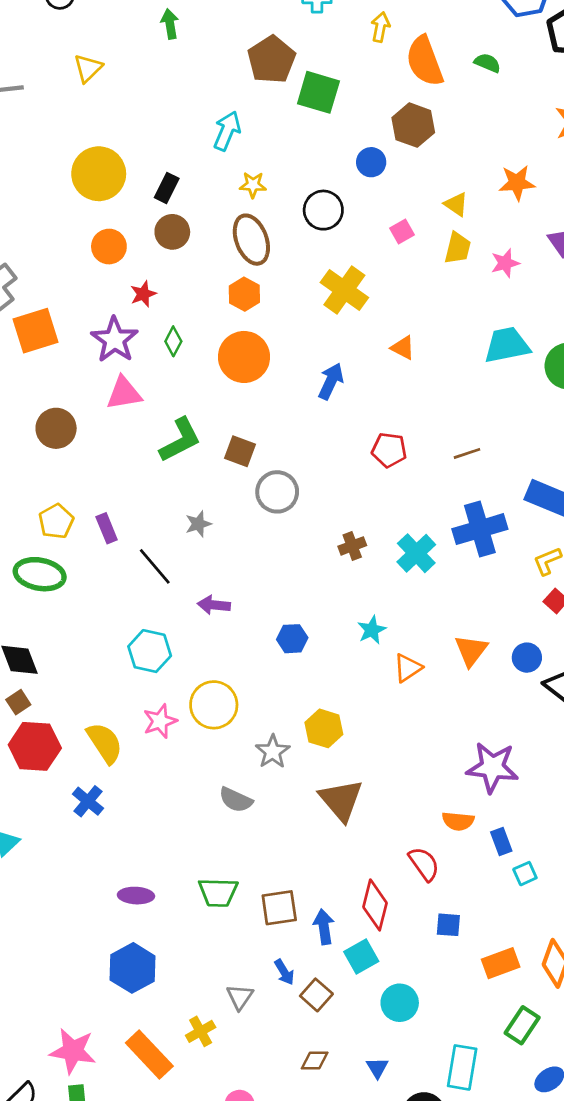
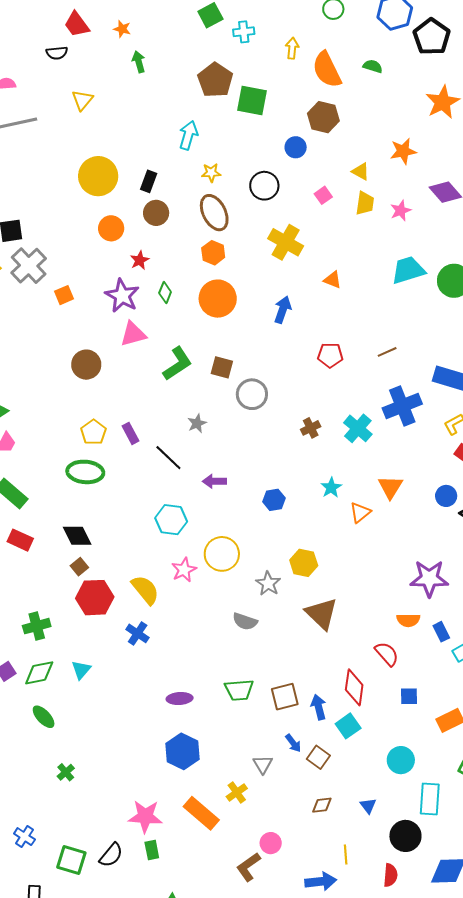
orange square: (35, 331) -> (64, 295), size x0.6
orange triangle: (471, 651) -> (390, 487), moved
cyan circle: (400, 1003) -> (401, 760), moved

